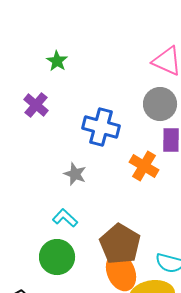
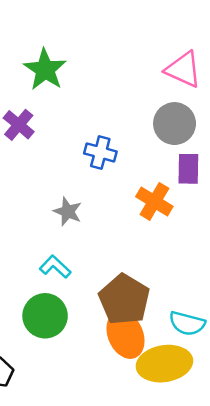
green star: (57, 61) -> (45, 70), size x1.6
blue cross: (101, 127) -> (100, 152), size x0.7

